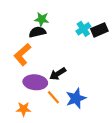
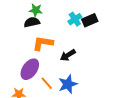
orange L-shape: (22, 55) -> (43, 43), moved, turned 50
black arrow: (58, 74) -> (68, 55), moved
purple ellipse: (35, 82) -> (30, 69), turned -60

